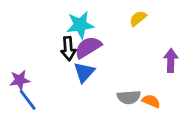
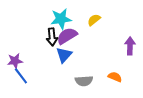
yellow semicircle: (138, 18) -> (94, 20), moved
gray semicircle: (129, 97) -> (84, 81), moved

